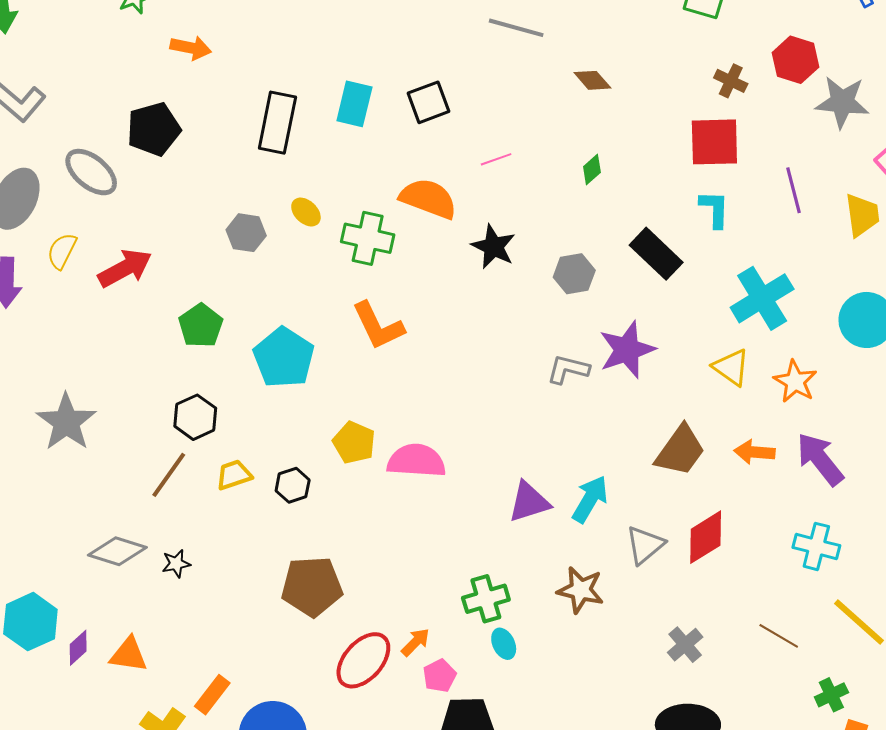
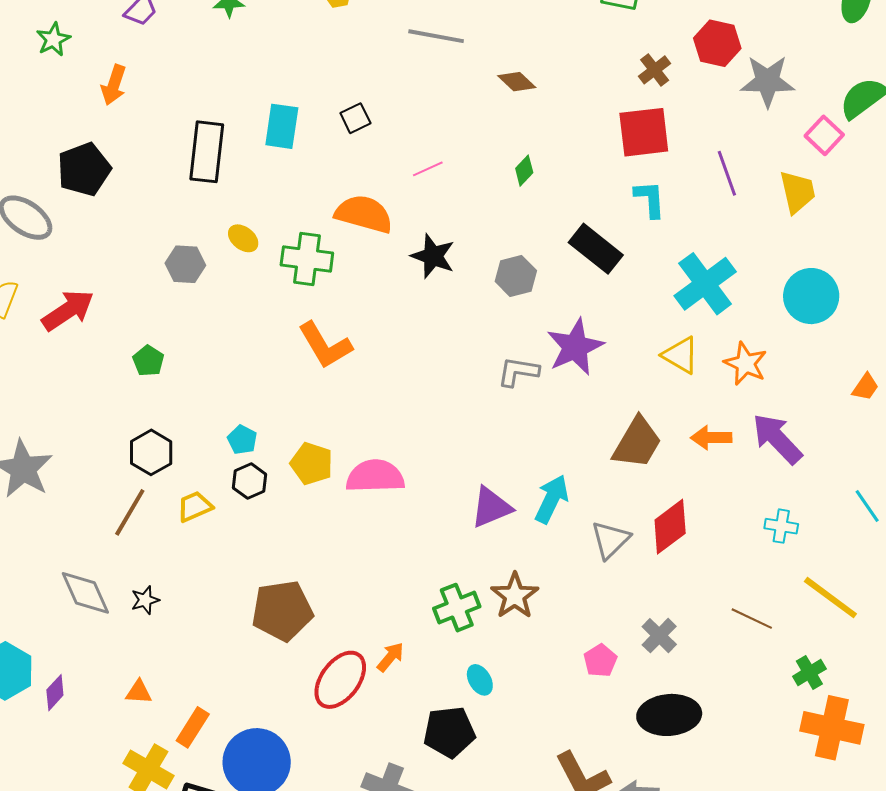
orange arrow: (191, 48) -> (114, 85), turned 102
brown cross: (731, 81) -> (655, 70), turned 32
black square: (428, 102) -> (355, 118), size x0.7
green pentagon: (201, 326) -> (148, 361), size x0.7
cyan pentagon: (284, 358) -> (242, 440), moved, size x0.5
black hexagon: (293, 485) -> (250, 481), moved
cyan cross: (816, 546) -> (781, 526), size x0.7
gray diamond: (117, 551) -> (85, 593), turned 54
brown star: (581, 590) -> (515, 596), moved, turned 30
cyan ellipse: (504, 644) -> (480, 680), moved
orange triangle: (129, 655) -> (139, 692), moved, size x0.7
pink pentagon: (440, 676) -> (600, 661), moved

